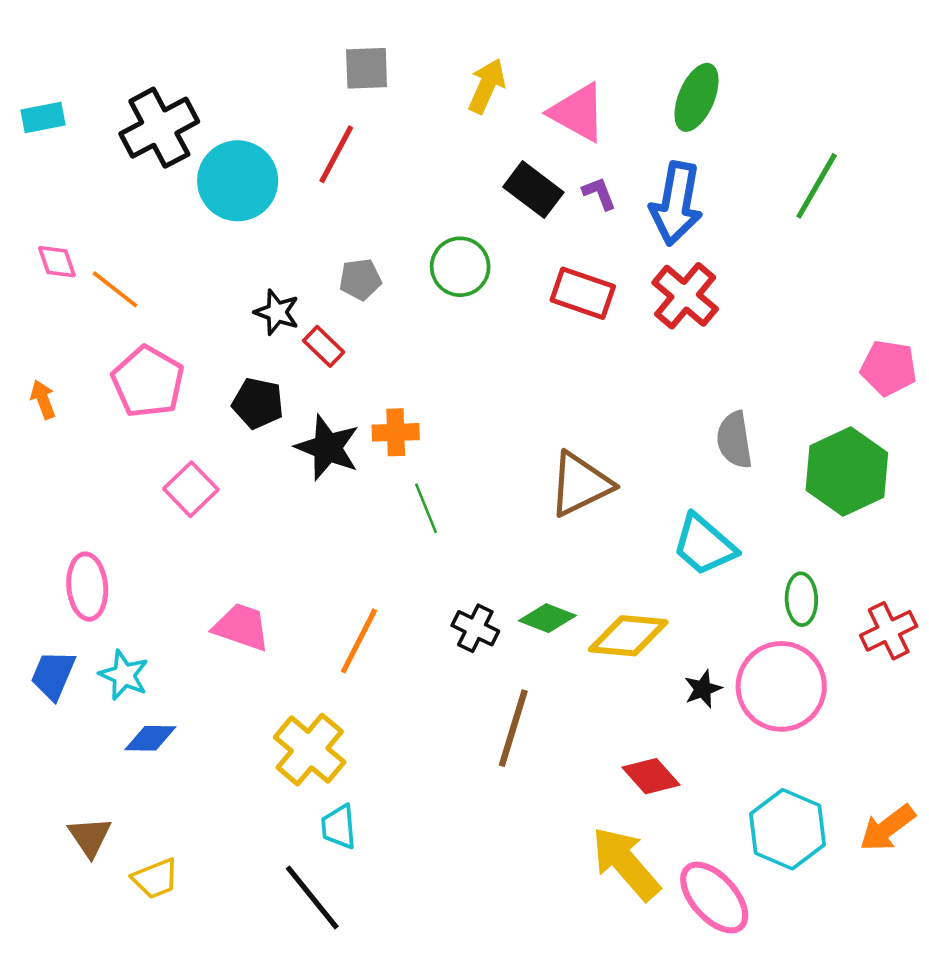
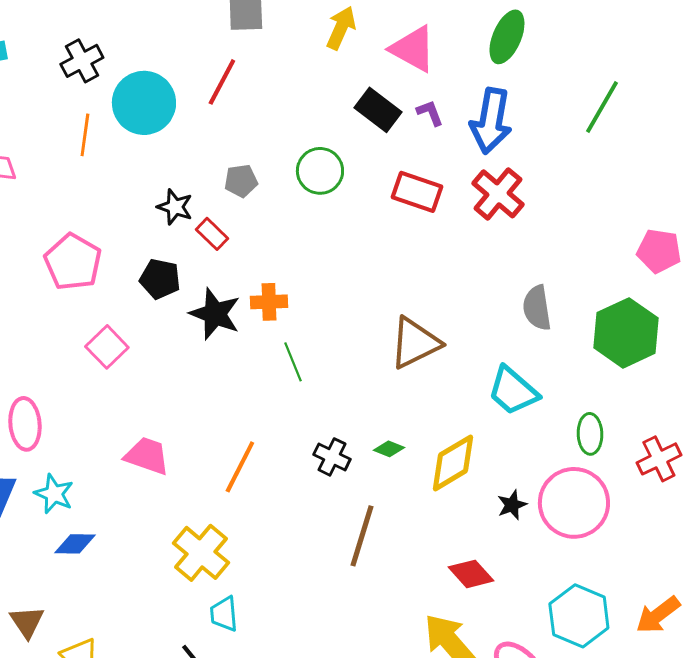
black cross: (159, 128) -> (82, 61), size x0.7
orange line: (115, 289) -> (85, 135), moved, turned 60
green diamond: (547, 618) -> (389, 449), size x0.7
yellow diamond: (628, 636) -> (453, 463), turned -36

